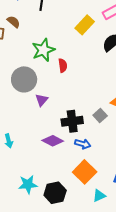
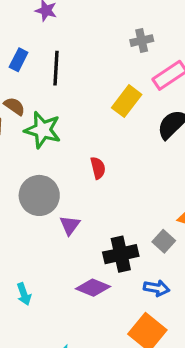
green star: (43, 50) -> (43, 130), moved, turned -30
blue arrow: (83, 144) -> (157, 288), moved

